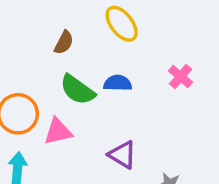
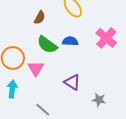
pink cross: (181, 77) -> (106, 38), size x1.5
pink triangle: (58, 132) -> (36, 68), turned -48

